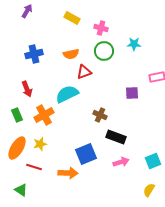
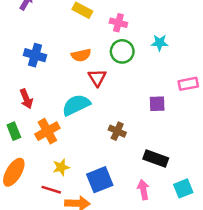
blue cross: (34, 54) -> (35, 55), turned 30
red triangle: (84, 72) -> (97, 78), turned -42
black rectangle: (116, 137) -> (156, 159), moved
yellow star: (40, 144) -> (61, 167), moved
pink arrow: (121, 162) -> (143, 190), turned -84
red line: (34, 167) -> (51, 190), moved

